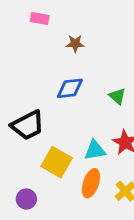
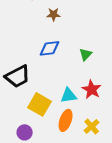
green triangle: (117, 96) -> (86, 54), turned 32
purple circle: (26, 199) -> (25, 132), moved

